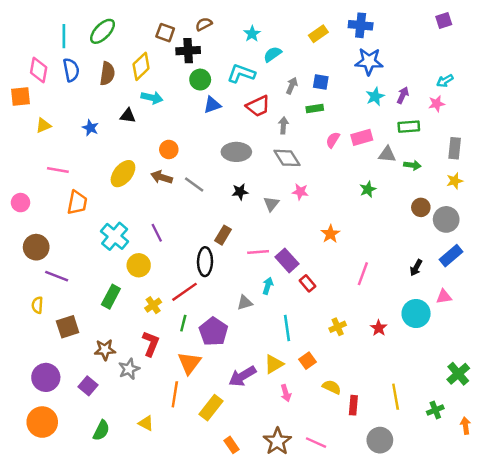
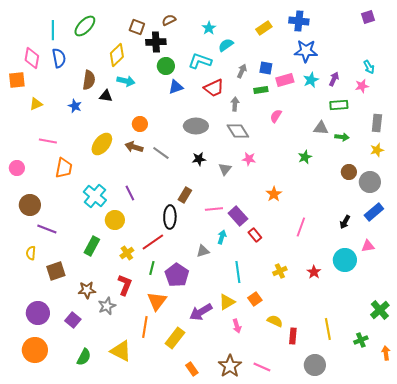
brown semicircle: (107, 74) -> (89, 80), moved
cyan arrow: (445, 81) -> (369, 67), turned -88
pink rectangle: (362, 137) -> (285, 80), moved
yellow triangle: (146, 423) -> (121, 351), size x1.6

